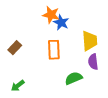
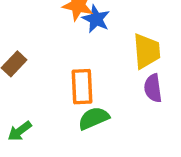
orange rectangle: (54, 50) -> (82, 87), moved
green semicircle: (74, 78) -> (94, 118), moved

